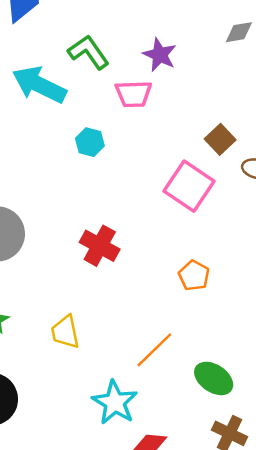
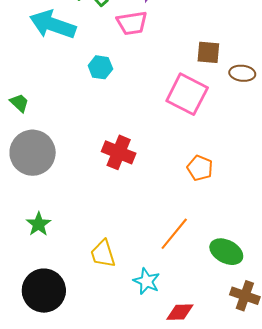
brown square: (220, 139) -> (208, 52), turned -35
yellow trapezoid: (65, 332) -> (103, 254), moved
cyan star: (115, 402) -> (147, 281), size x0.7

